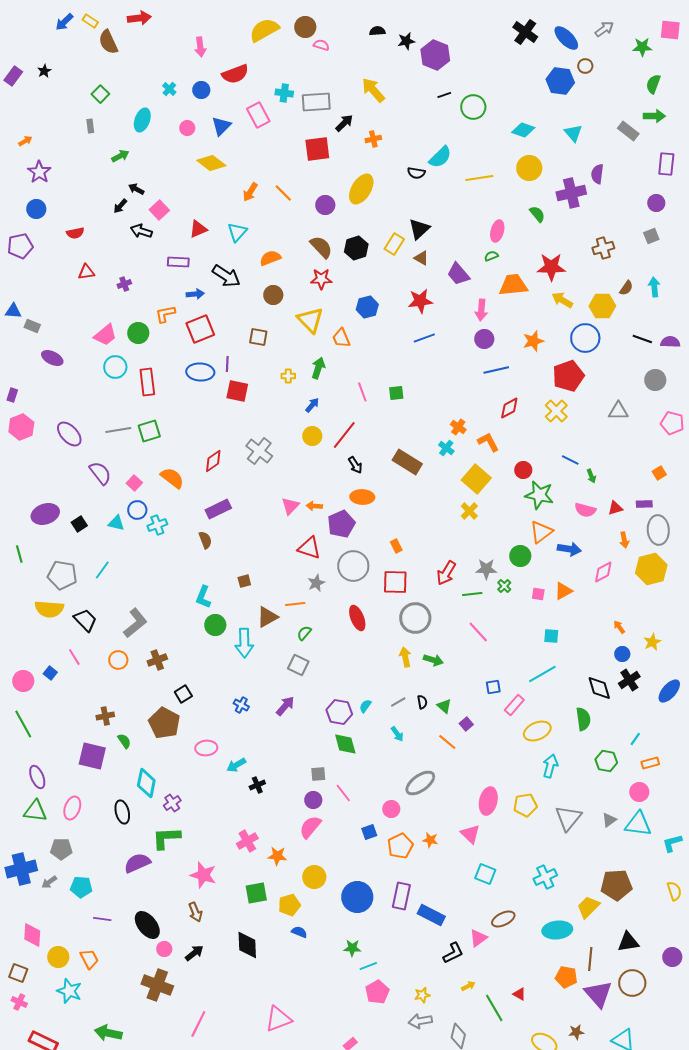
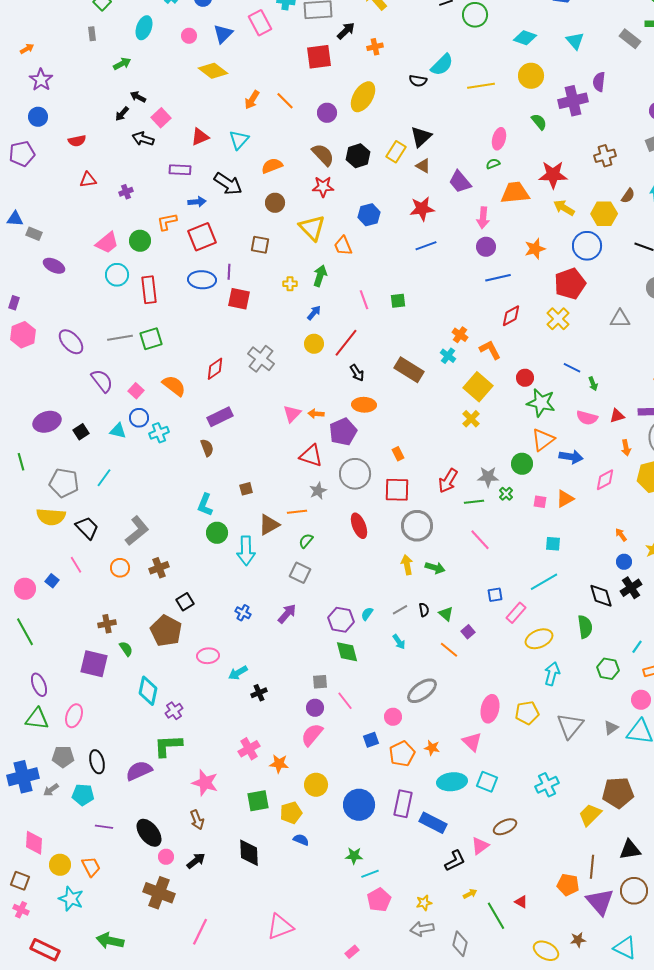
black ellipse: (122, 812) -> (97, 762), moved
cyan ellipse: (557, 930) -> (452, 782), moved

